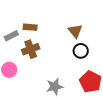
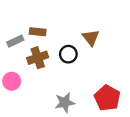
black circle: (81, 51) -> (68, 54), moved

